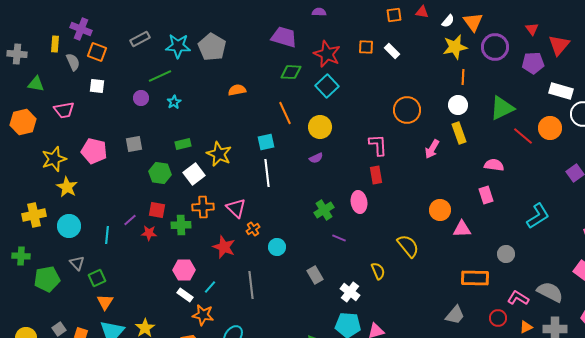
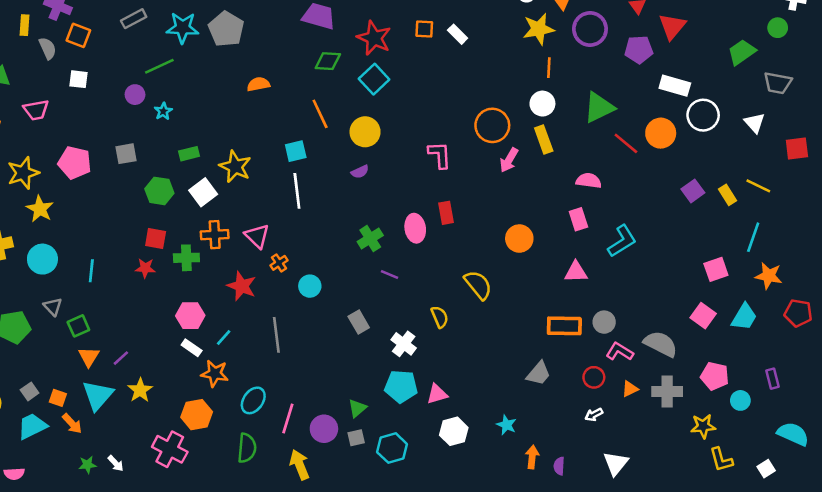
cyan star: (174, 102) -> (163, 111), moved
orange circle: (407, 110) -> (492, 125), moved
red rectangle: (376, 175) -> (446, 213), moved
cyan L-shape: (538, 216) -> (622, 241), moved
purple line: (130, 220) -> (121, 358), moved
pink triangle: (462, 229) -> (576, 272), moved
gray circle: (506, 254) -> (604, 322), moved

